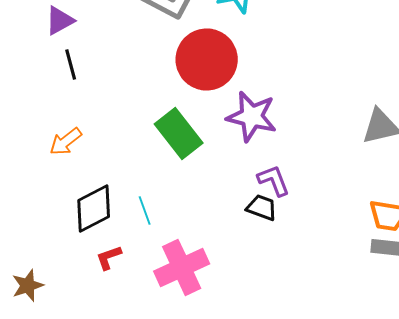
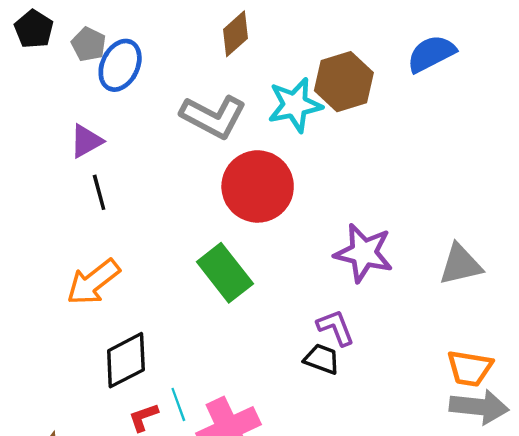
purple star: (252, 116) -> (364, 253), moved
orange arrow: (66, 142) -> (93, 282), size x1.4
cyan line: (145, 210) -> (178, 404), moved

